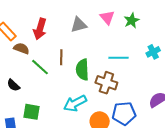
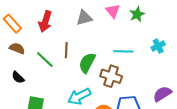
brown semicircle: (21, 48) -> (17, 48), moved
green semicircle: (82, 70) -> (87, 63), turned 30

